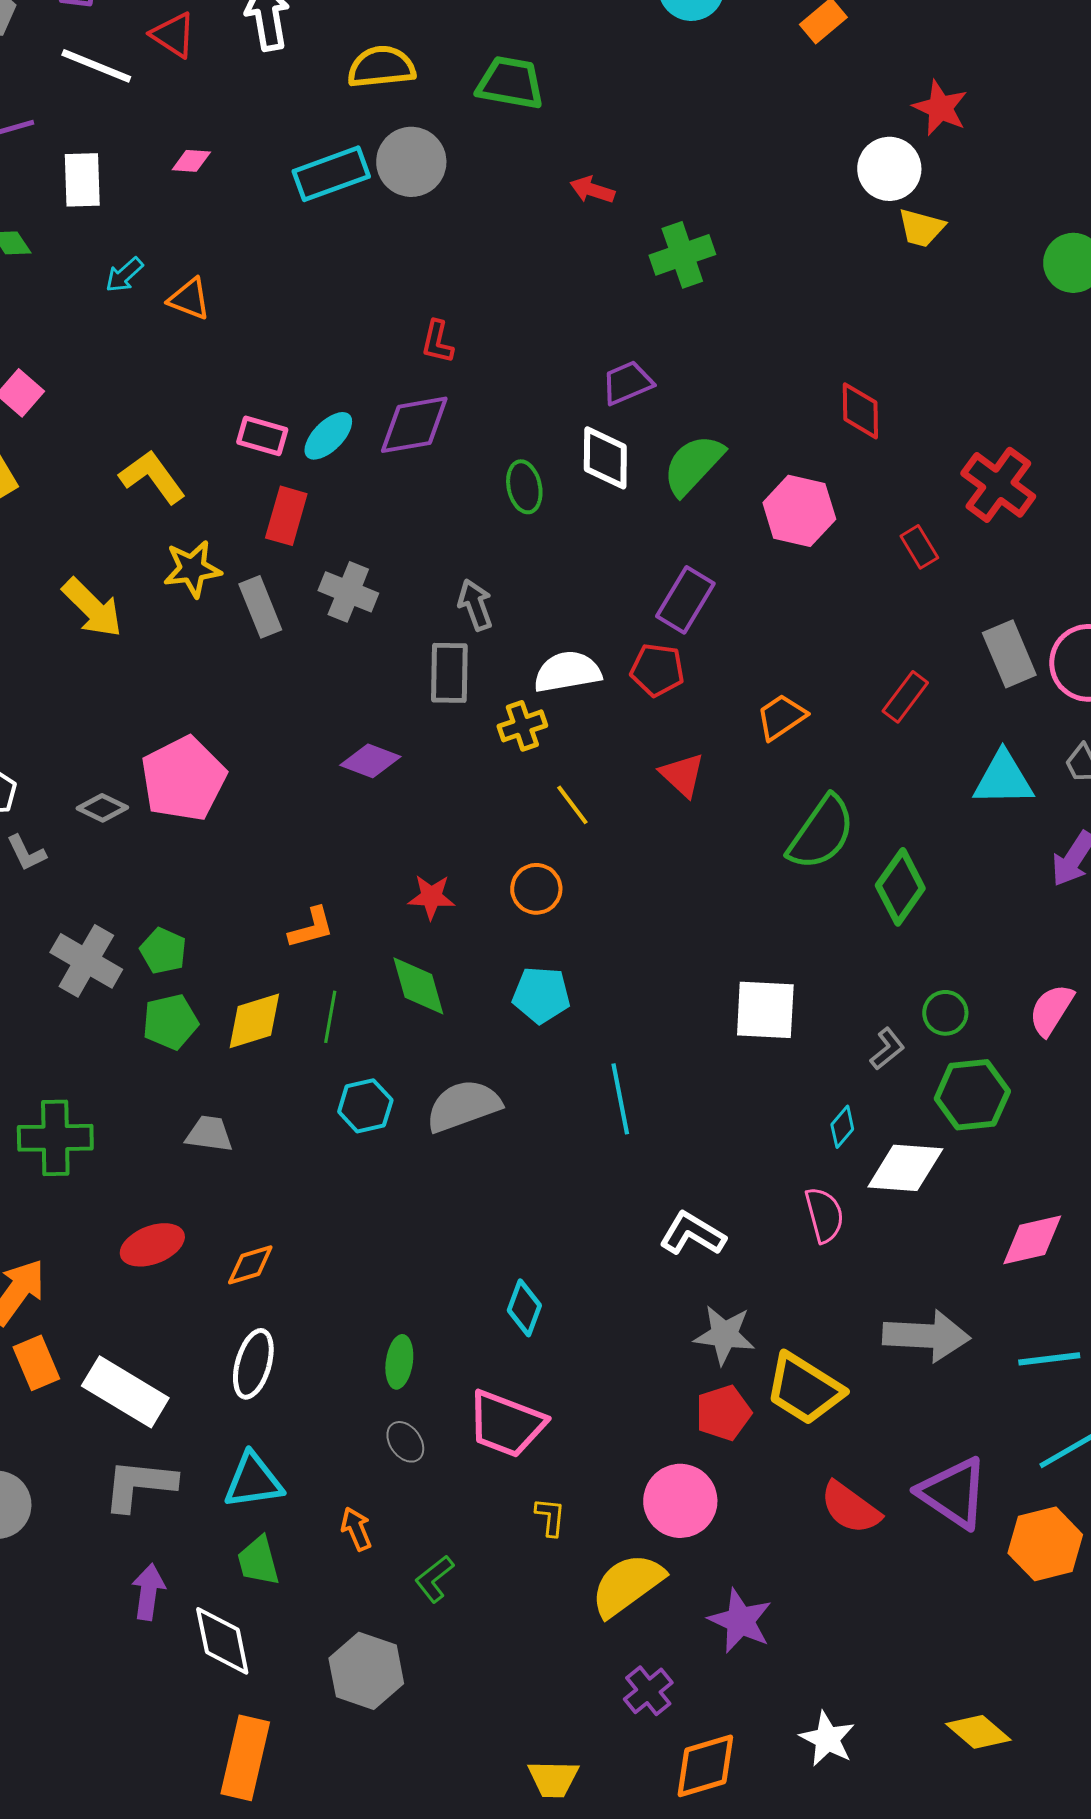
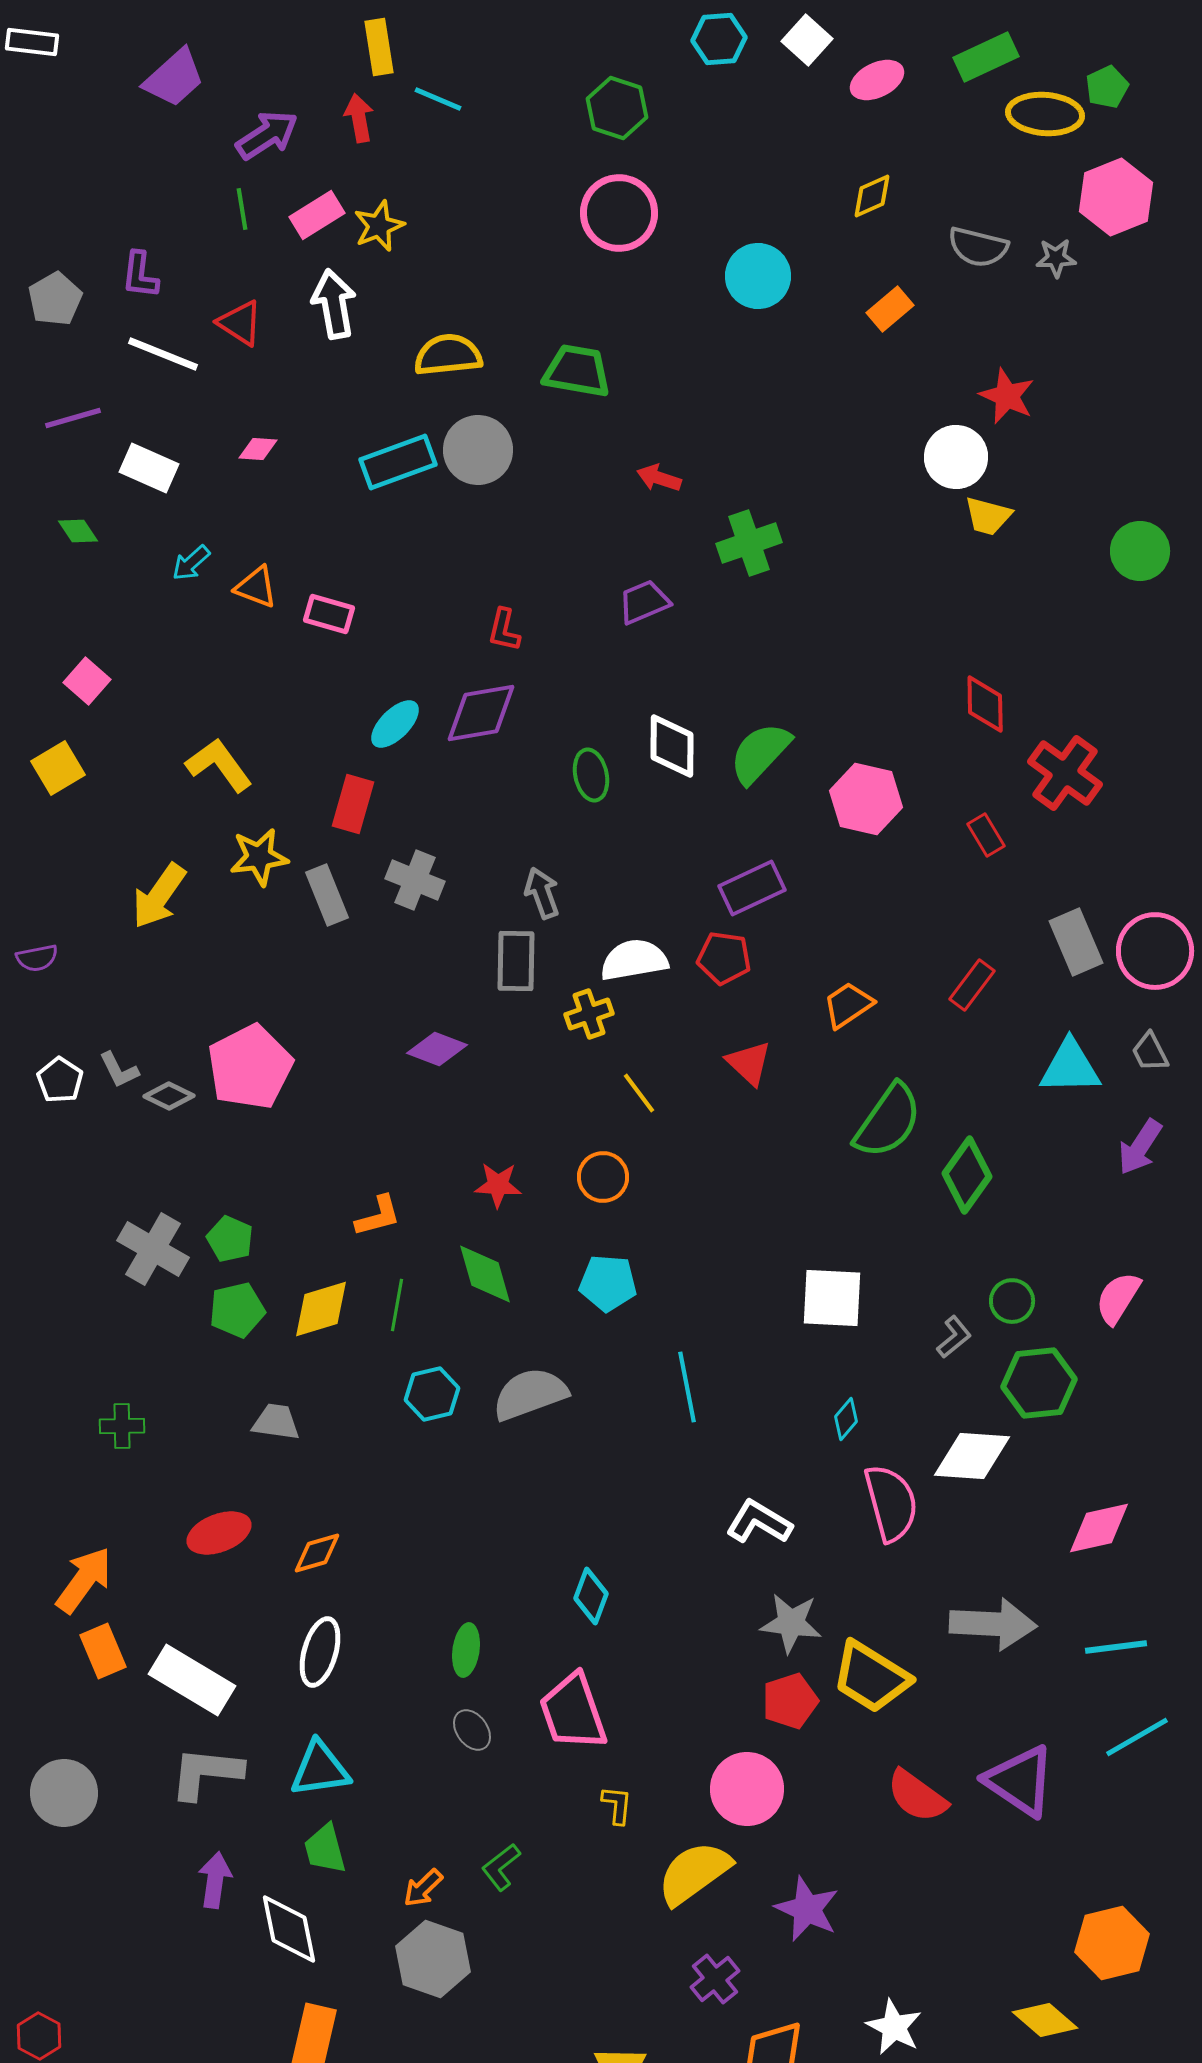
white rectangle: (82, 180) -> (149, 468), turned -64
purple trapezoid: (627, 383) -> (644, 602), moved
red diamond: (860, 411) -> (985, 704), moved
pink rectangle: (262, 436) -> (329, 614), moved
purple rectangle: (685, 600) -> (752, 888), turned 34
yellow arrow: (92, 608) -> (159, 896), turned 80
gray L-shape: (26, 853) -> (119, 1070), moved
cyan diamond: (842, 1127) -> (846, 1419), moved
green cross: (55, 1138) -> (122, 1426), size x0.6
pink semicircle: (824, 1215) -> (891, 1503), size x1.4
pink trapezoid: (506, 1424) -> (573, 1712), turned 50
orange arrow: (356, 1529) -> (423, 1888), moved, turned -111
orange hexagon: (1045, 1544) -> (1112, 1943), moved

